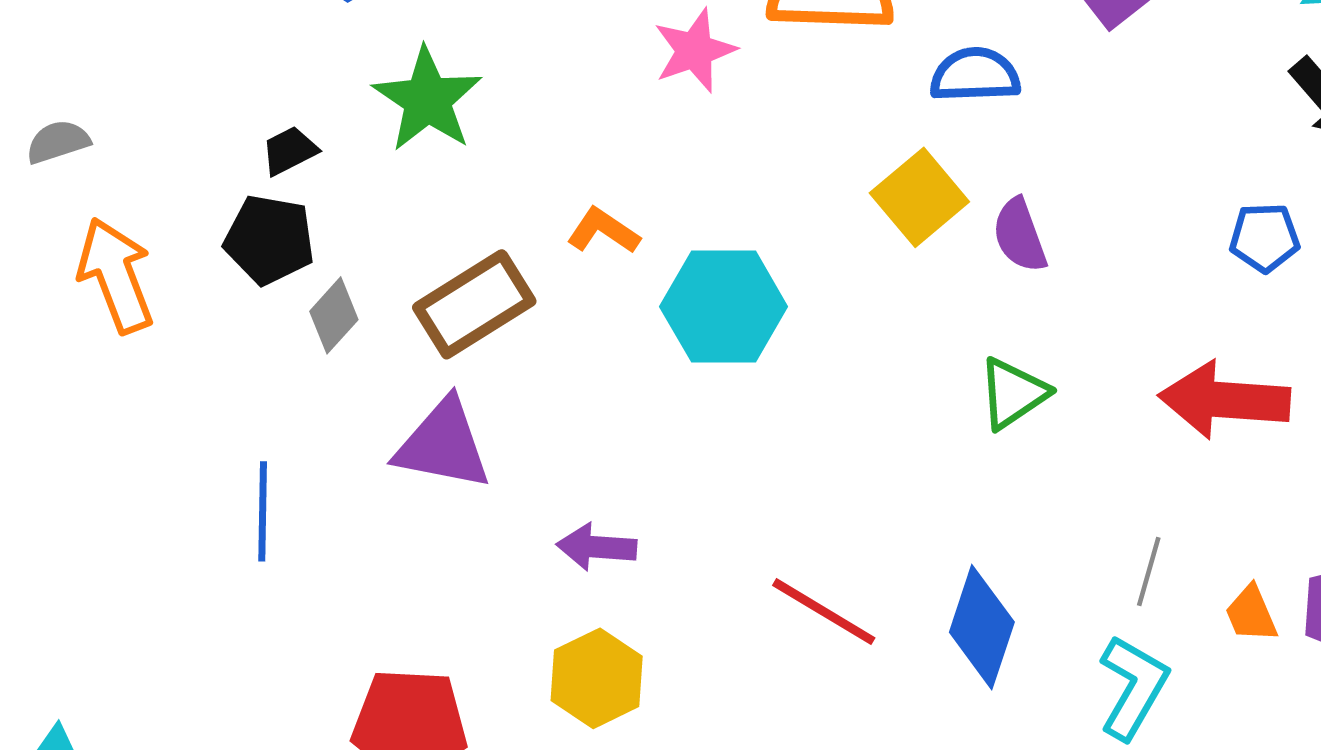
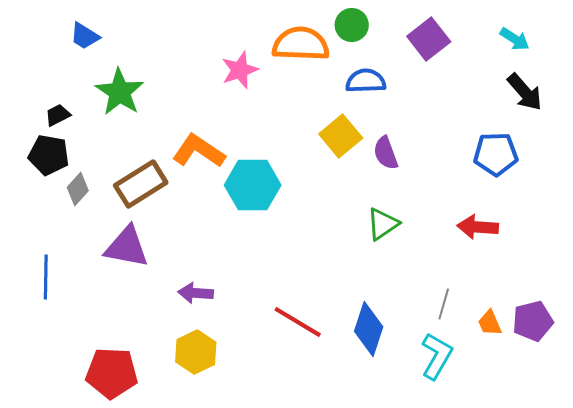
orange L-shape: (603, 231) -> (199, 151), size x1.6
blue pentagon: (1265, 238) -> (496, 154), size x1.4
red arrow: (1224, 400) -> (478, 227), size x0.7

